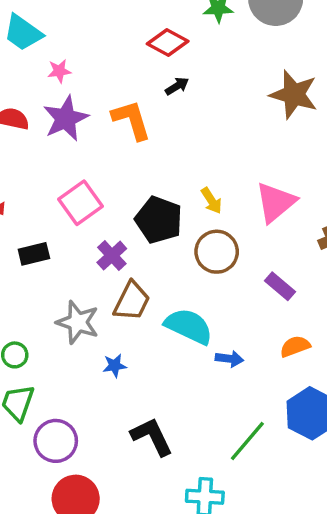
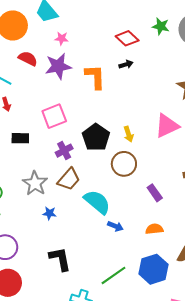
pink triangle: (276, 202) -> (167, 126), moved

